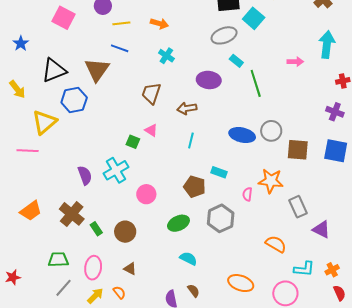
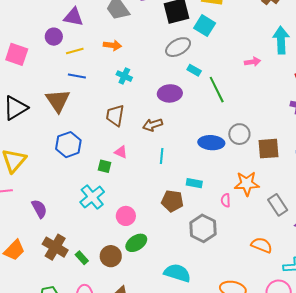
blue hexagon: (74, 100) -> (68, 145), moved
purple semicircle: (85, 175) -> (39, 209), moved
green ellipse: (178, 223) -> (136, 243), moved
cyan semicircle: (188, 258) -> (177, 273), size x1.5

